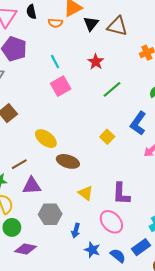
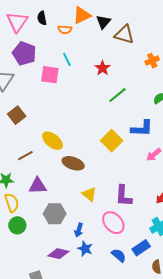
black triangle: (91, 24) -> (103, 22), moved
cyan line: (55, 62) -> (67, 59), moved
pink square: (61, 86) -> (50, 75), moved, turned 36
blue L-shape: (138, 123) -> (142, 128), turned -125
yellow square: (107, 137) -> (112, 141), size x1.5
brown line: (19, 164) -> (25, 156), moved
purple diamond: (25, 249) -> (58, 254), moved
blue star: (92, 250) -> (85, 249), moved

